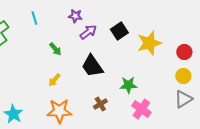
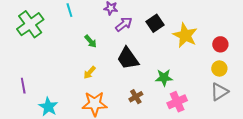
yellow star: (149, 43) -> (185, 35), turned -30
pink cross: (141, 109) -> (177, 102), turned 30

